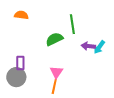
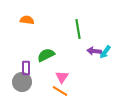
green semicircle: (54, 39) -> (46, 55), moved
orange line: (54, 86) -> (60, 91), turned -70

